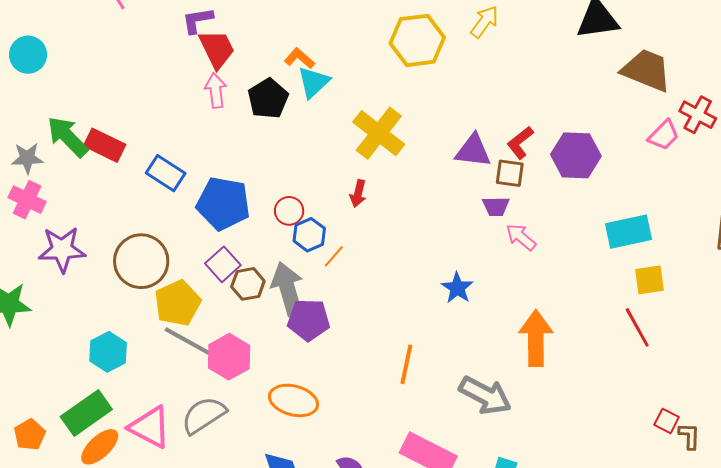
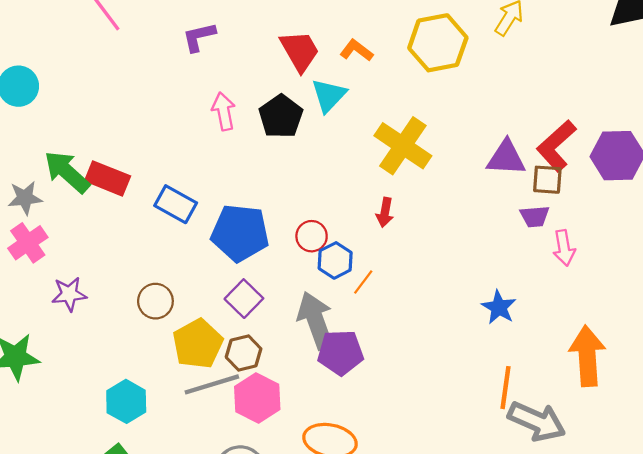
red trapezoid: (217, 49) -> (300, 51), moved
orange L-shape: (299, 58) -> (356, 50), moved
red L-shape: (520, 143) -> (556, 146), size x1.4
pink cross: (27, 200) -> (28, 243), turned 33
pink arrow: (521, 237) -> (564, 248), turned -136
purple star: (62, 249) -> (69, 294), size x0.7
brown circle: (141, 261) -> (155, 301), size x0.6
brown hexagon: (248, 284) -> (244, 353), moved
gray line: (188, 341) -> (212, 384), turned -42
orange line: (406, 364) -> (506, 388), moved

